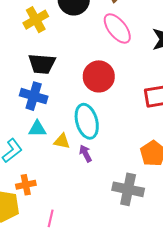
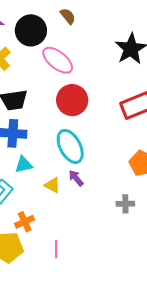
pink ellipse: (117, 28) -> (58, 60), moved
yellow triangle: (62, 141) -> (52, 185), moved, turned 30
gray cross: (128, 189) -> (125, 204), size x0.6

